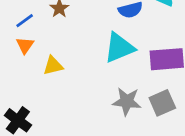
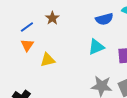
cyan triangle: (119, 48) -> (96, 47), size x0.7

